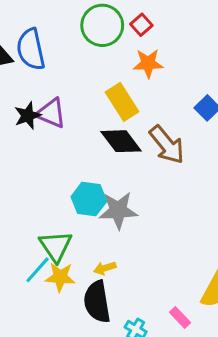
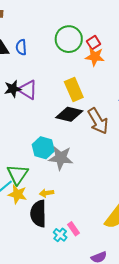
blue semicircle: (31, 49) -> (21, 47), size x0.6
orange star: (148, 63) -> (95, 57), moved
black diamond: (121, 141) -> (69, 114), turned -48
pink rectangle: (180, 317) -> (74, 229), moved

